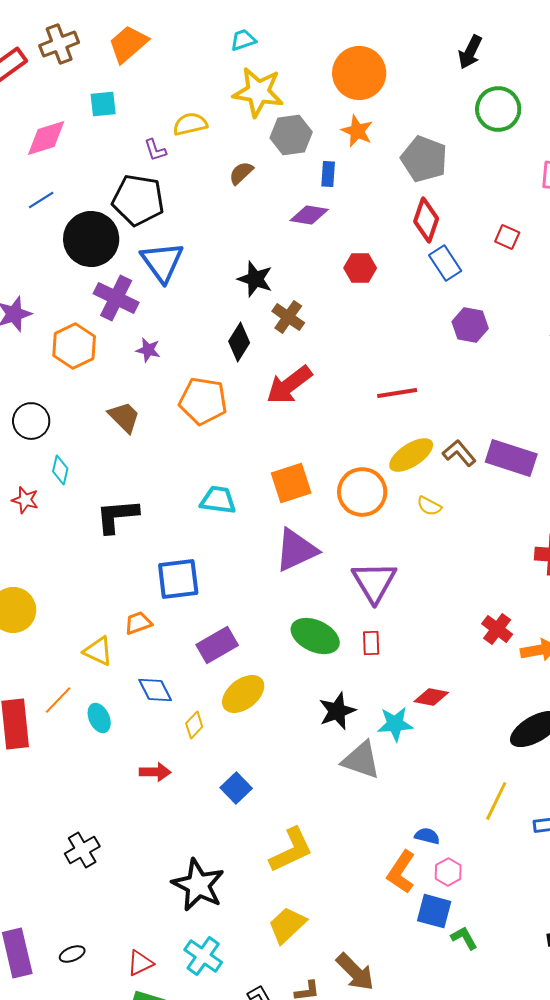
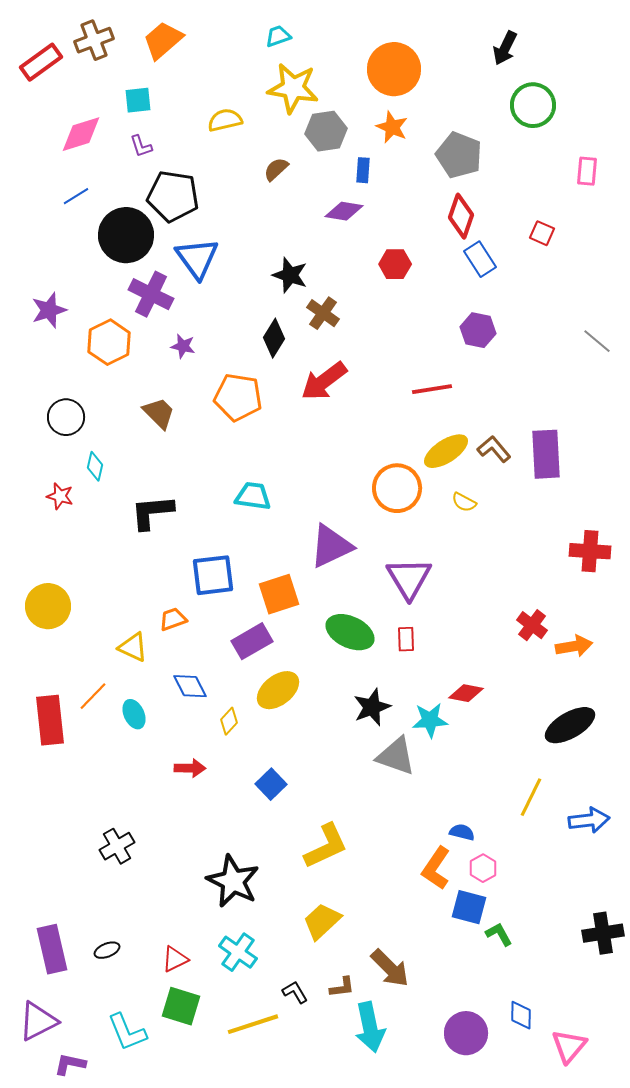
purple L-shape: (155, 150) -> (141, 146), moved
purple hexagon: (470, 325) -> (478, 330), moved
purple rectangle: (511, 458) -> (546, 454), turned 69
orange square: (291, 483) -> (279, 594), moved

